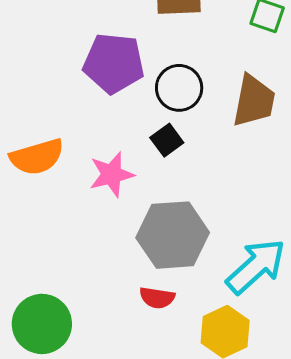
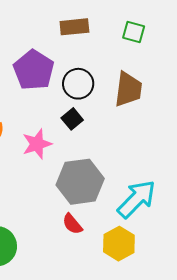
purple pentagon: (114, 63) -> (34, 70), turned 30
red semicircle: (157, 298) -> (72, 224), turned 45

